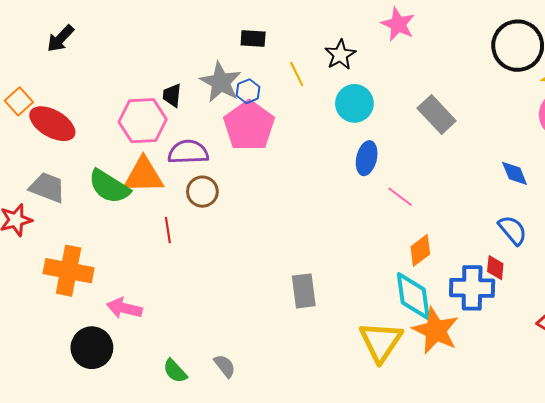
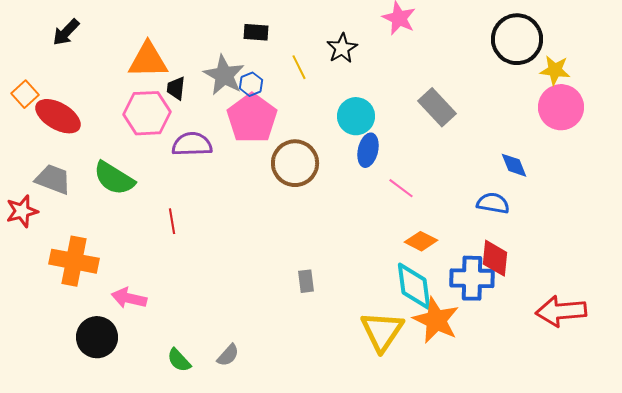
cyan circle: (354, 103) -> (356, 116), moved
orange triangle: (144, 175) -> (148, 60), moved
brown circle: (202, 192) -> (295, 163), moved, size x1.5
blue semicircle: (513, 230) -> (493, 203), moved, turned -40
orange diamond: (420, 250) -> (421, 241), turned 64
red diamond: (495, 268) -> (495, 258), size x1.5
gray rectangle: (304, 291) -> (306, 281), size x0.7
gray semicircle: (225, 366) -> (228, 355), turned 80

